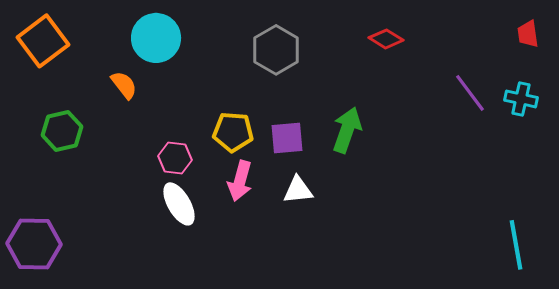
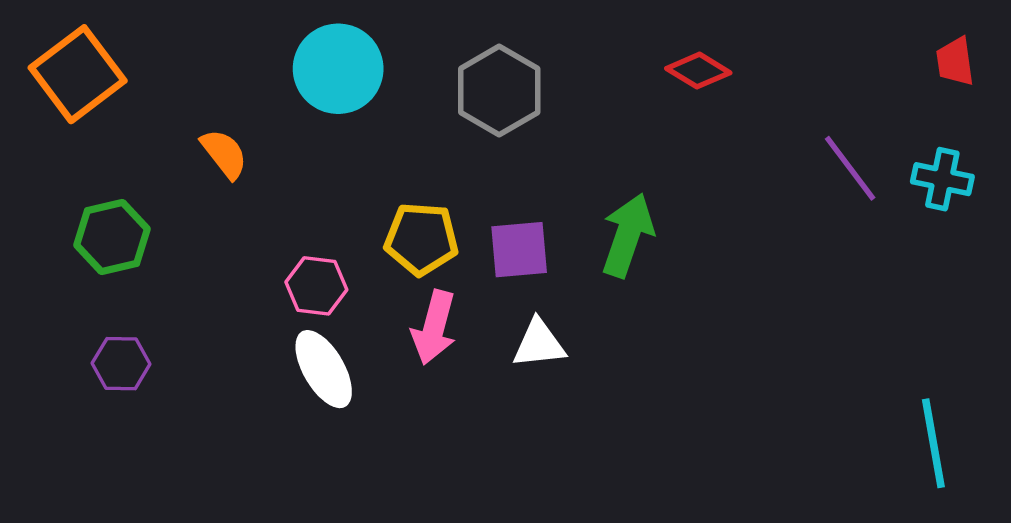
cyan circle: (156, 38) -> (338, 69), moved
purple hexagon: (34, 244) -> (121, 364), moved, size x0.6

